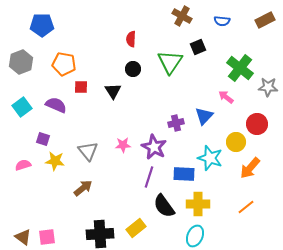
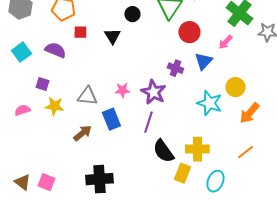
pink arrow: (226, 97) -> (225, 42), turned -84
purple cross: (176, 123) -> (175, 68), turned 35
red circle: (257, 124) -> (189, 32), moved
gray triangle: (88, 151) -> (87, 96), turned -45
blue rectangle: (184, 174) -> (111, 119), moved, turned 65
yellow rectangle: (136, 228) -> (182, 173), moved, turned -30
cyan ellipse: (195, 236) -> (215, 181), moved
pink square: (47, 237) -> (46, 182), turned 30

